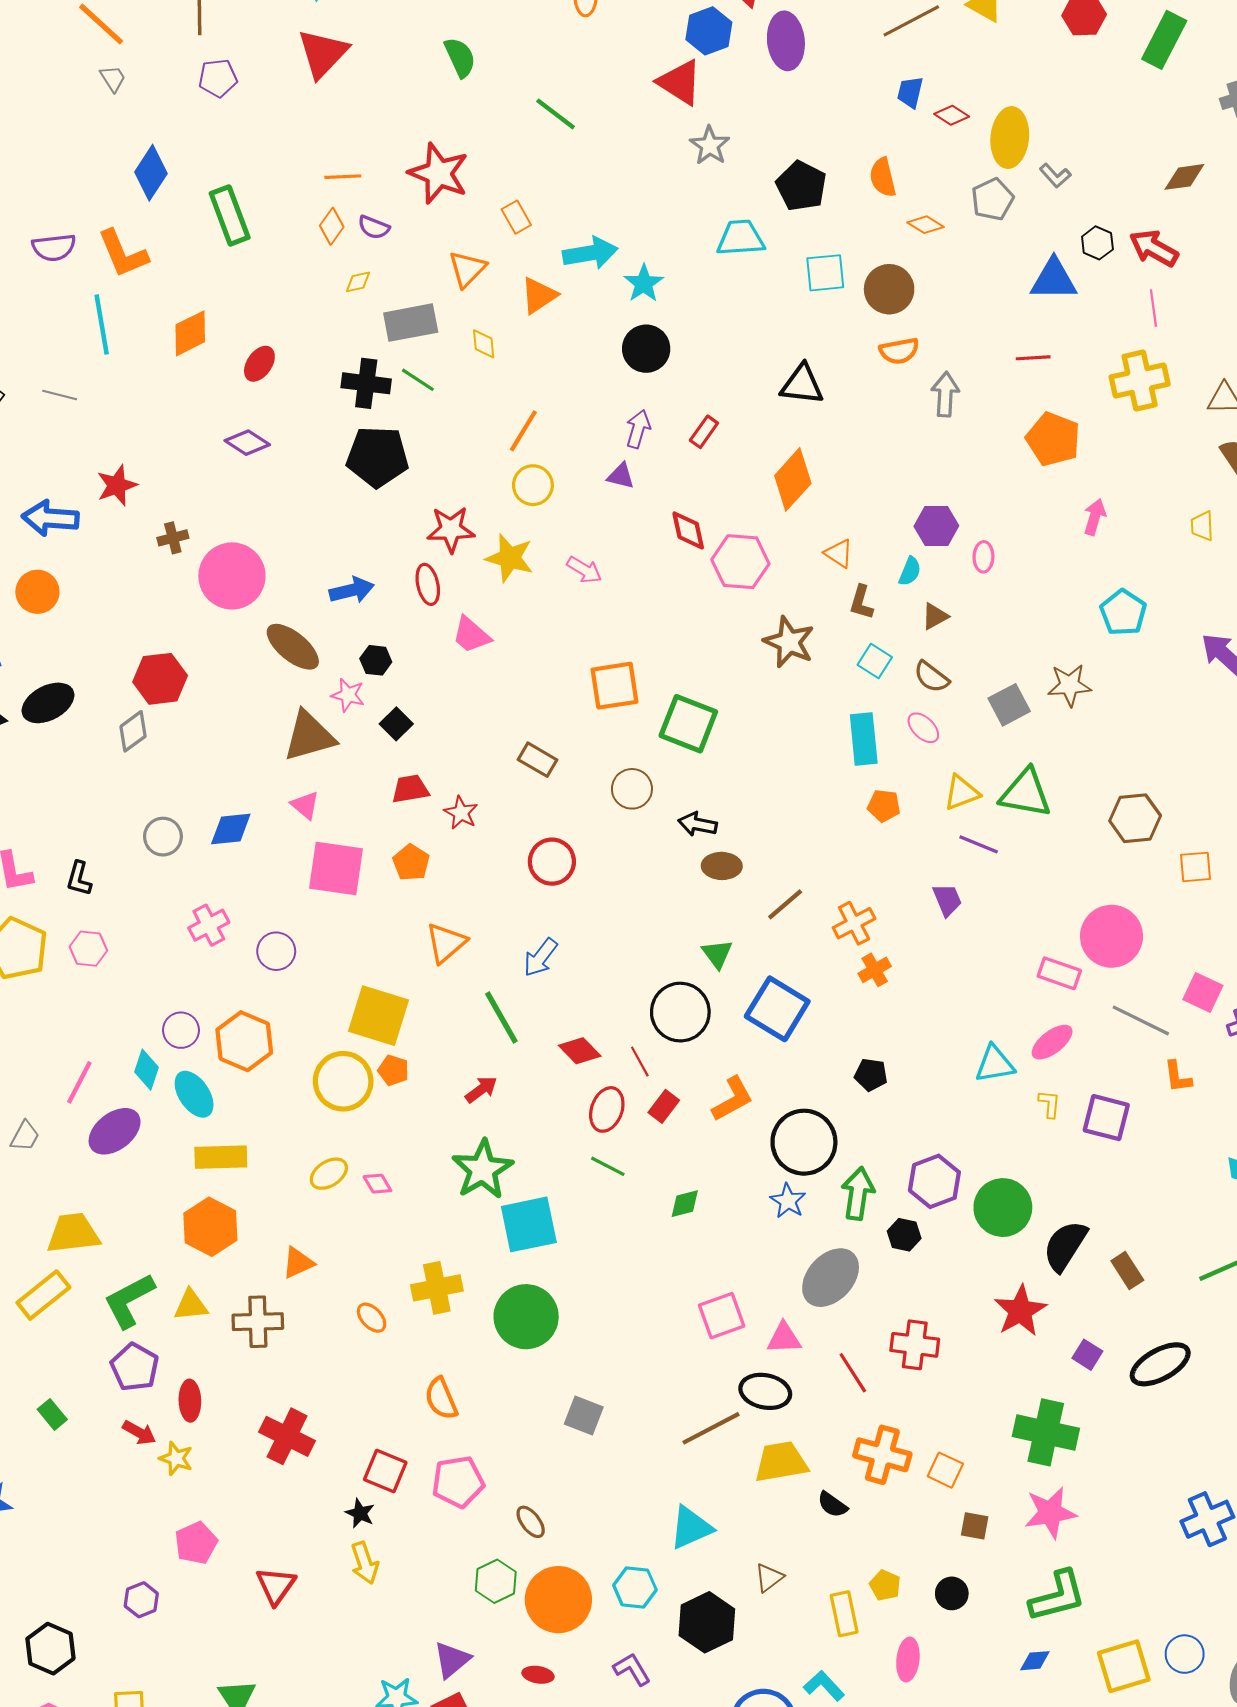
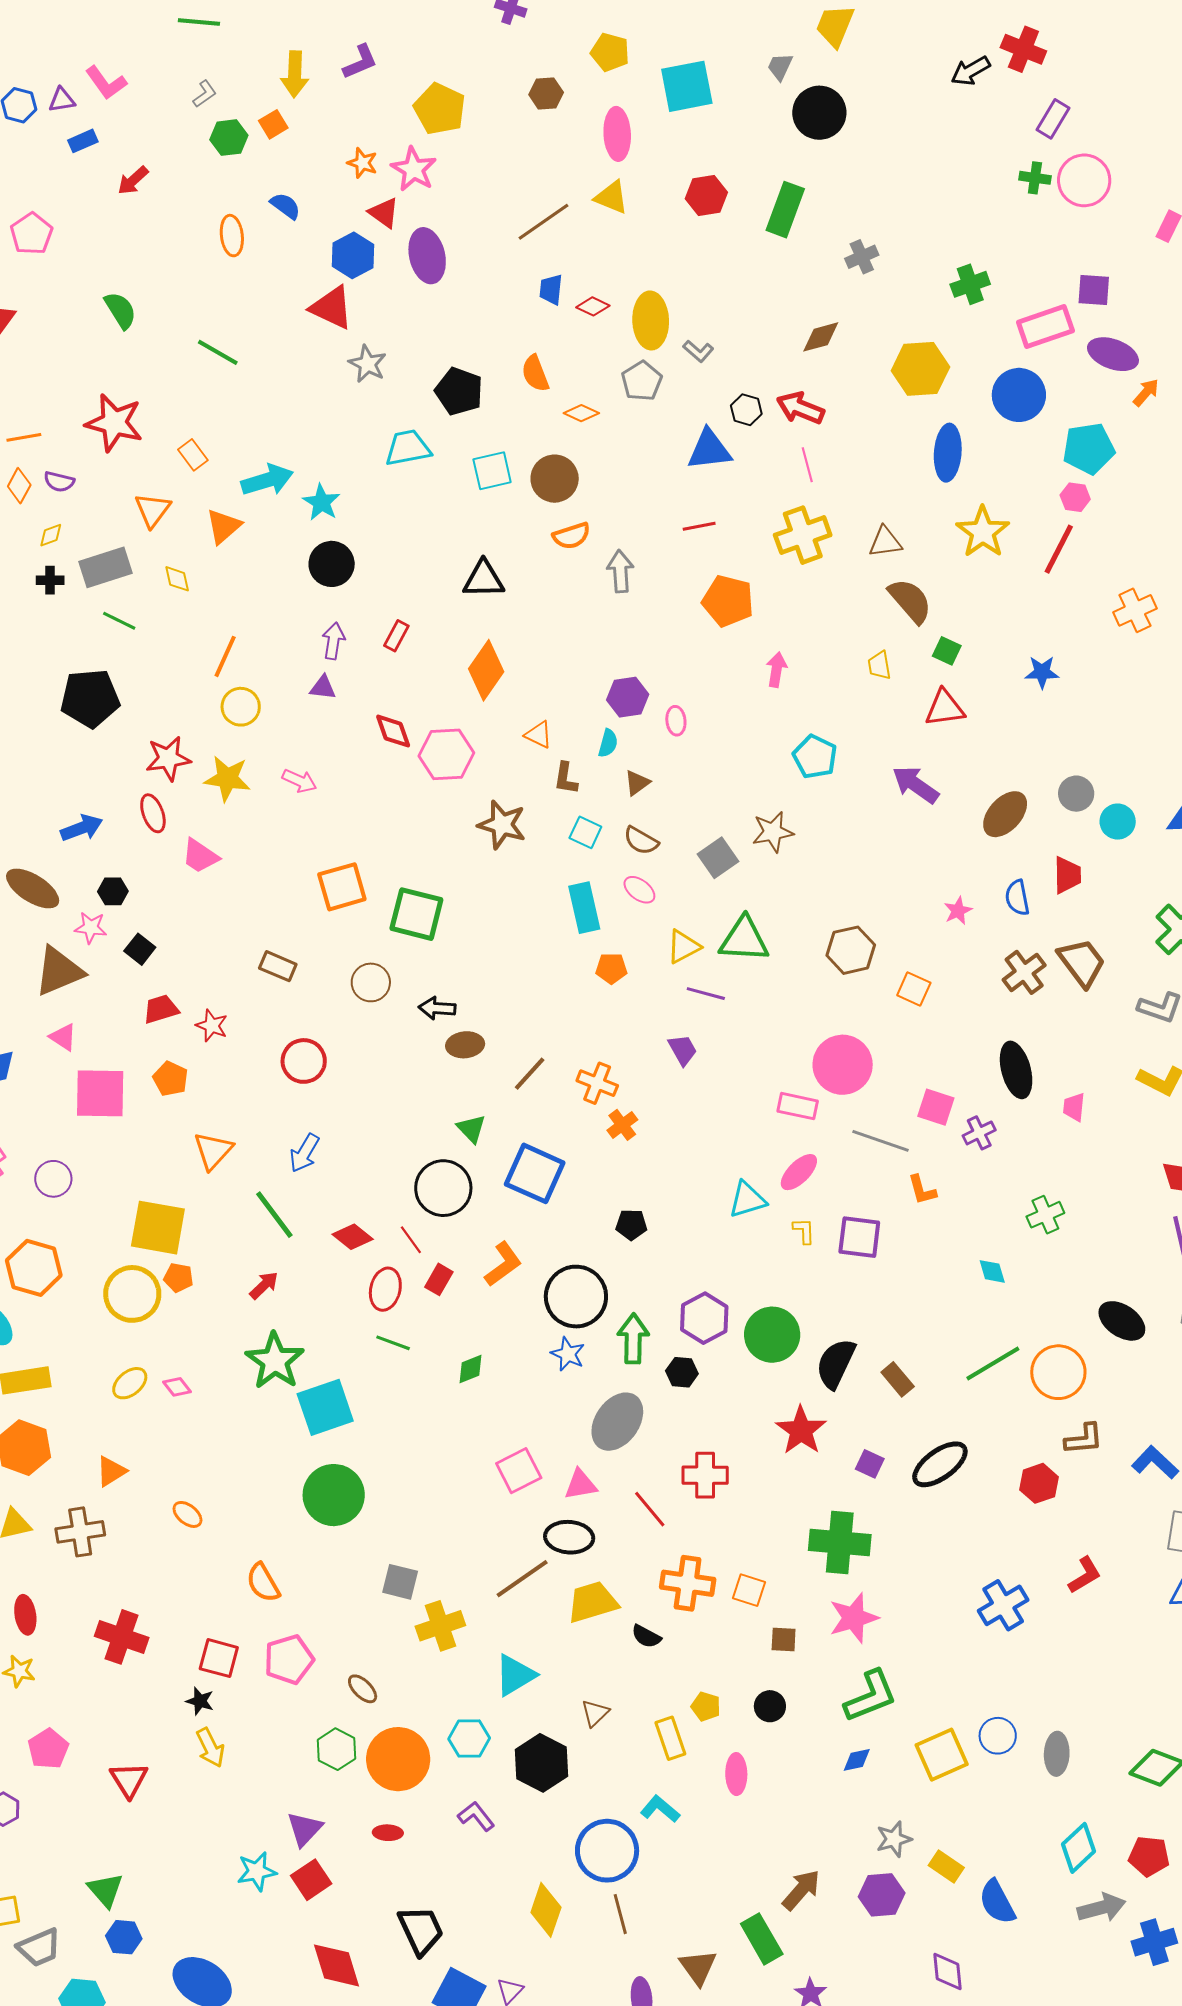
black cross: (366, 383) -> (50, 580), moved, size x0.6
orange square: (1195, 867) -> (914, 989), turned 36
orange cross: (854, 923) -> (597, 1083), turned -33
yellow cross: (437, 1288) -> (440, 1626), moved

